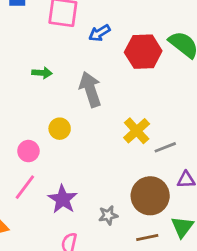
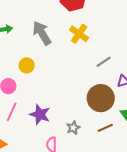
yellow cross: (137, 131) -> (79, 34), moved
gray star: (108, 215) -> (73, 128), moved

